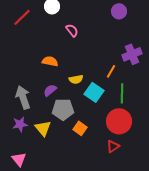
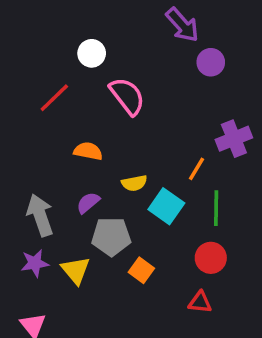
red line: (22, 17) -> (54, 98), moved
pink semicircle: (72, 30) -> (127, 96), size x1.6
red circle: (119, 121) -> (211, 258), size x0.7
red triangle: (113, 146) -> (200, 302), turned 40

